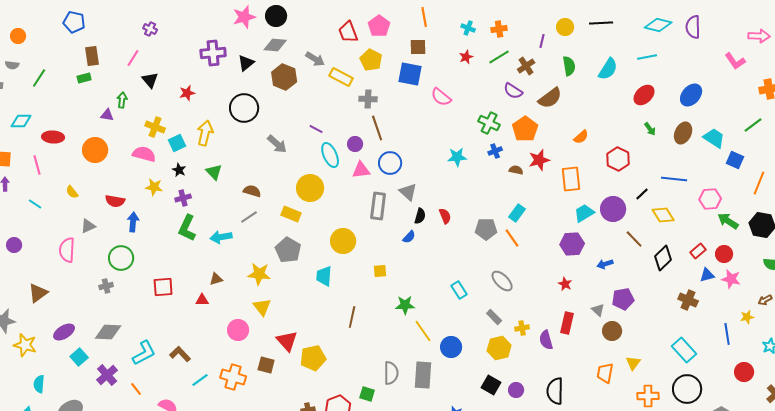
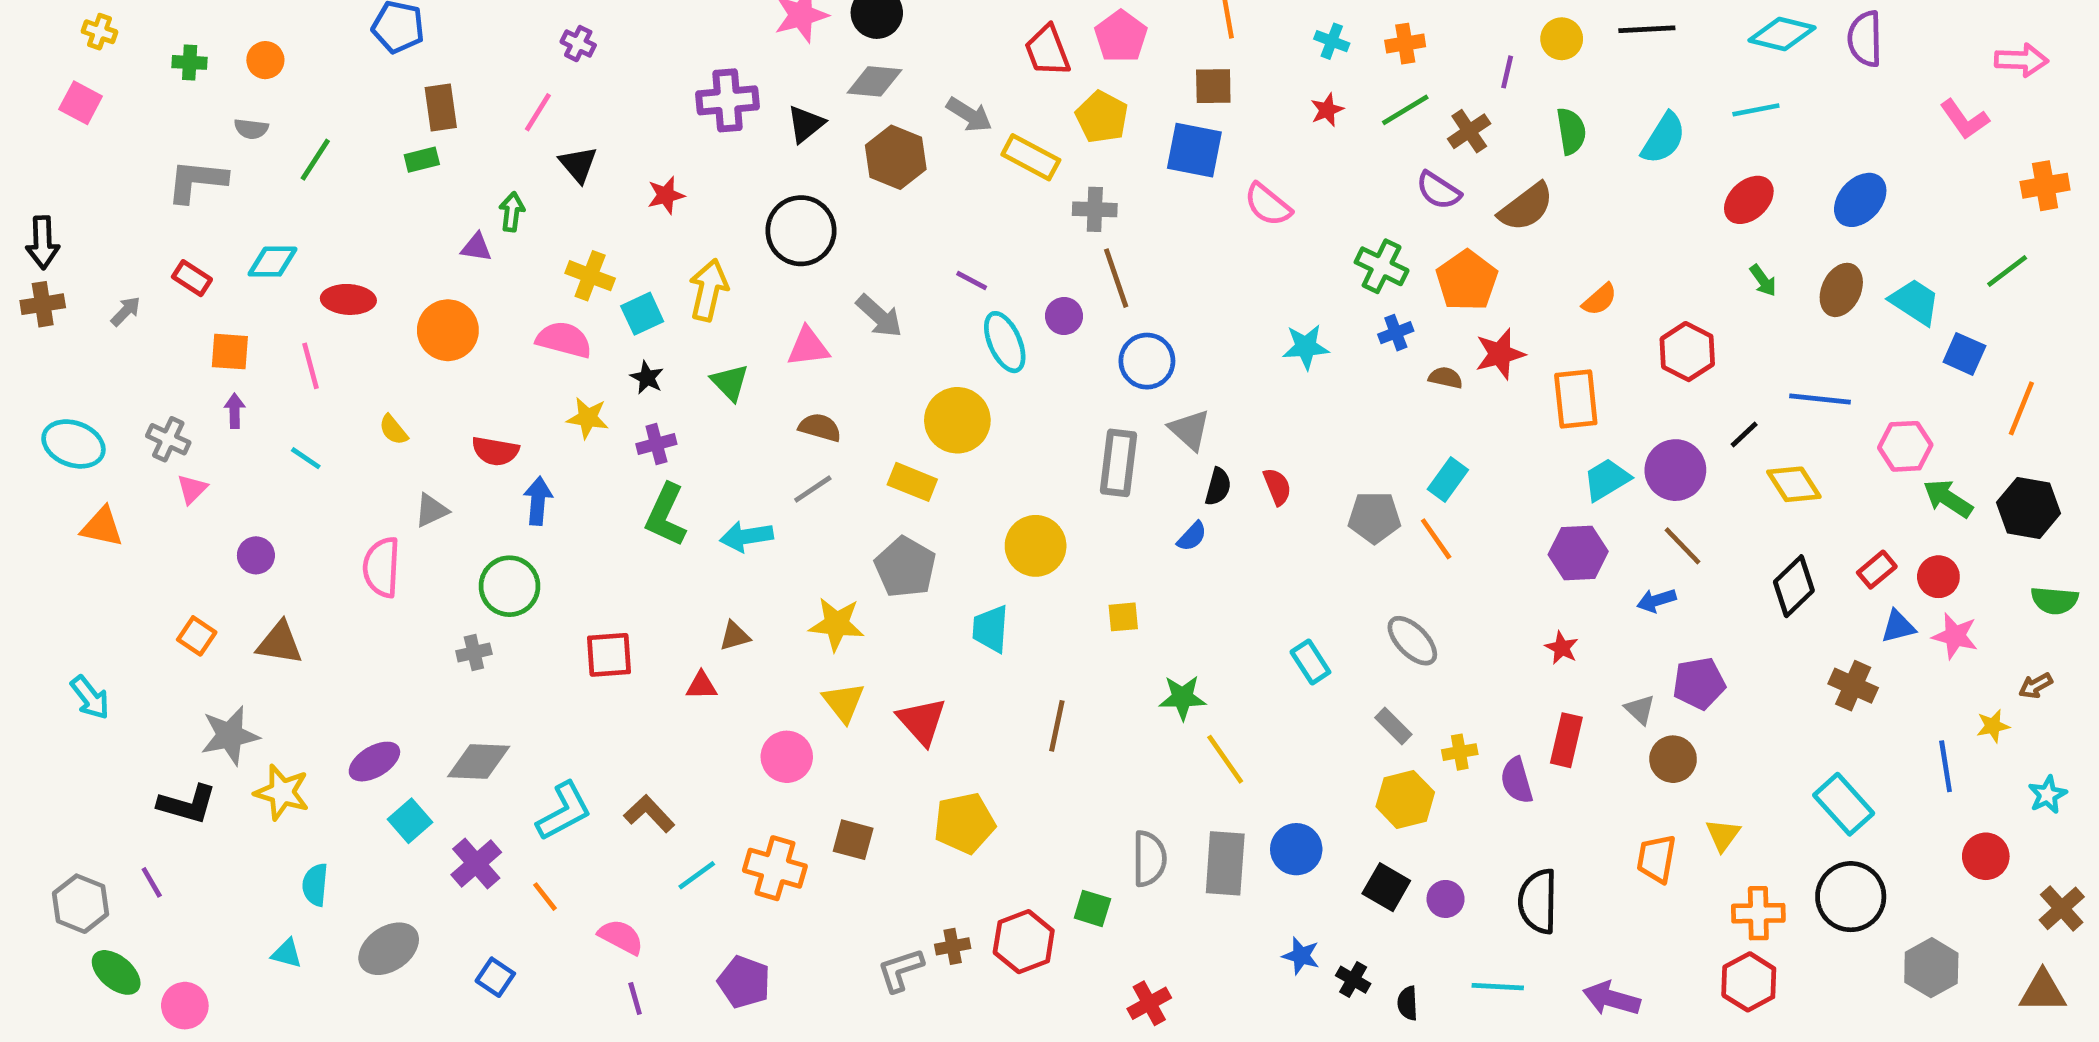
pink triangle: (361, 170) -> (808, 347), moved
brown line: (634, 239) -> (1682, 546), moved
brown triangle: (38, 293) -> (280, 643), moved, turned 45
red triangle: (287, 341) -> (922, 721), moved
blue circle: (451, 347) -> (1296, 849), moved

